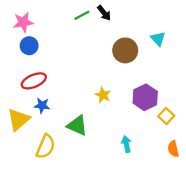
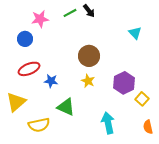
pink star: (23, 22) -> (40, 19), moved
brown circle: (125, 50) -> (89, 56), moved
blue star: (42, 105) -> (51, 81), moved
cyan arrow: (126, 144) -> (108, 123), size x1.5
yellow semicircle: (46, 147) -> (39, 125), turned 55

